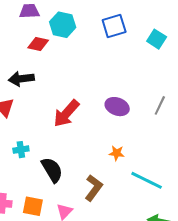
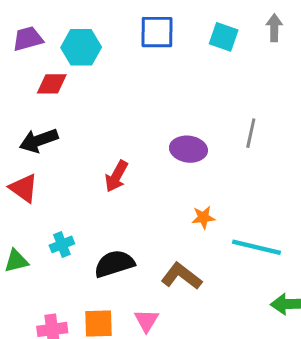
blue square: (114, 26) -> (157, 32), turned 30
red arrow: (66, 113) -> (116, 176), size x0.7
black semicircle: (52, 170) -> (114, 264), turned -64
brown L-shape: (94, 188) -> (181, 276), turned -76

